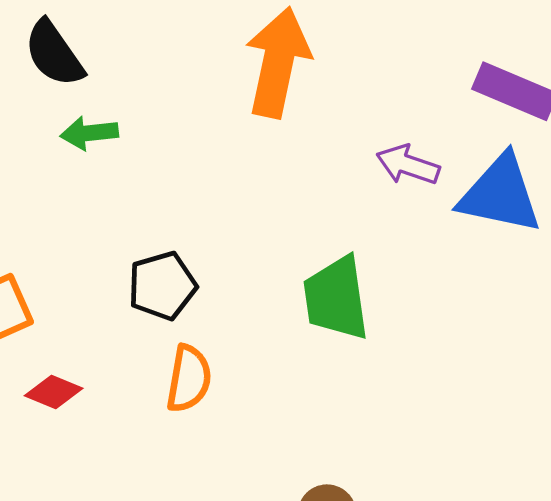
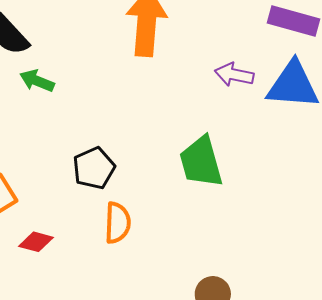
green arrow: (89, 133) -> (37, 81), turned 36

